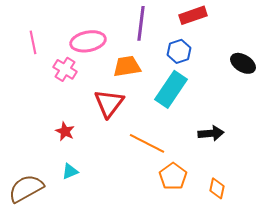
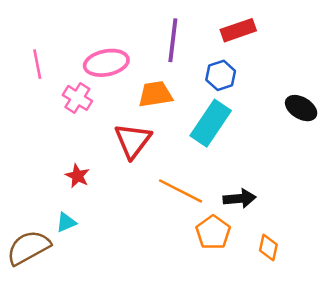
black ellipse: (243, 63) -> (301, 108), moved
black arrow: (211, 133) -> (240, 199), moved
cyan triangle: (70, 171) -> (66, 222), moved

